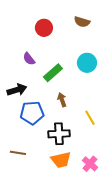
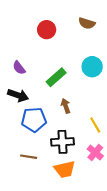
purple semicircle: (29, 59) -> (19, 68), moved
black arrow: (17, 90) -> (18, 95), turned 36
brown line: (18, 153) -> (29, 157), moved
pink cross: (90, 164) -> (95, 152), moved

